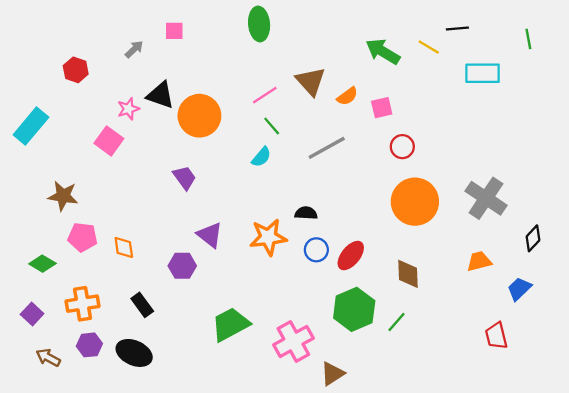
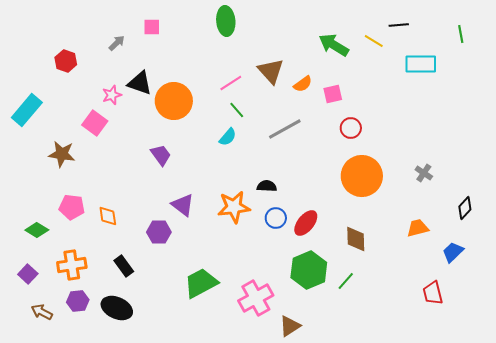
brown star: (63, 196) -> (62, 154), moved
gray cross: (486, 198) -> (424, 173), size x0.5

